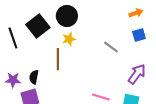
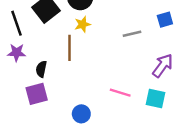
gray line: (111, 47) -> (132, 34), turned -49
purple star: (13, 80) -> (17, 53), moved

